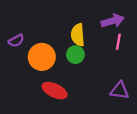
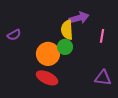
purple arrow: (113, 21) -> (79, 18), moved
orange circle: (42, 57) -> (48, 54), moved

